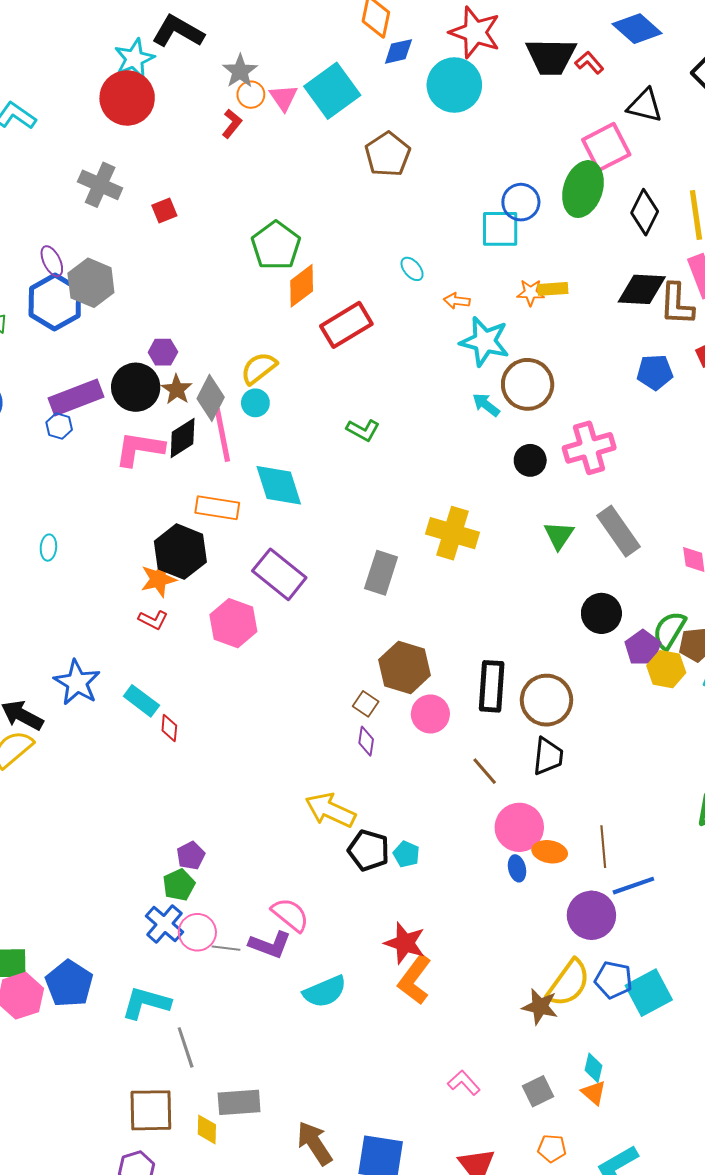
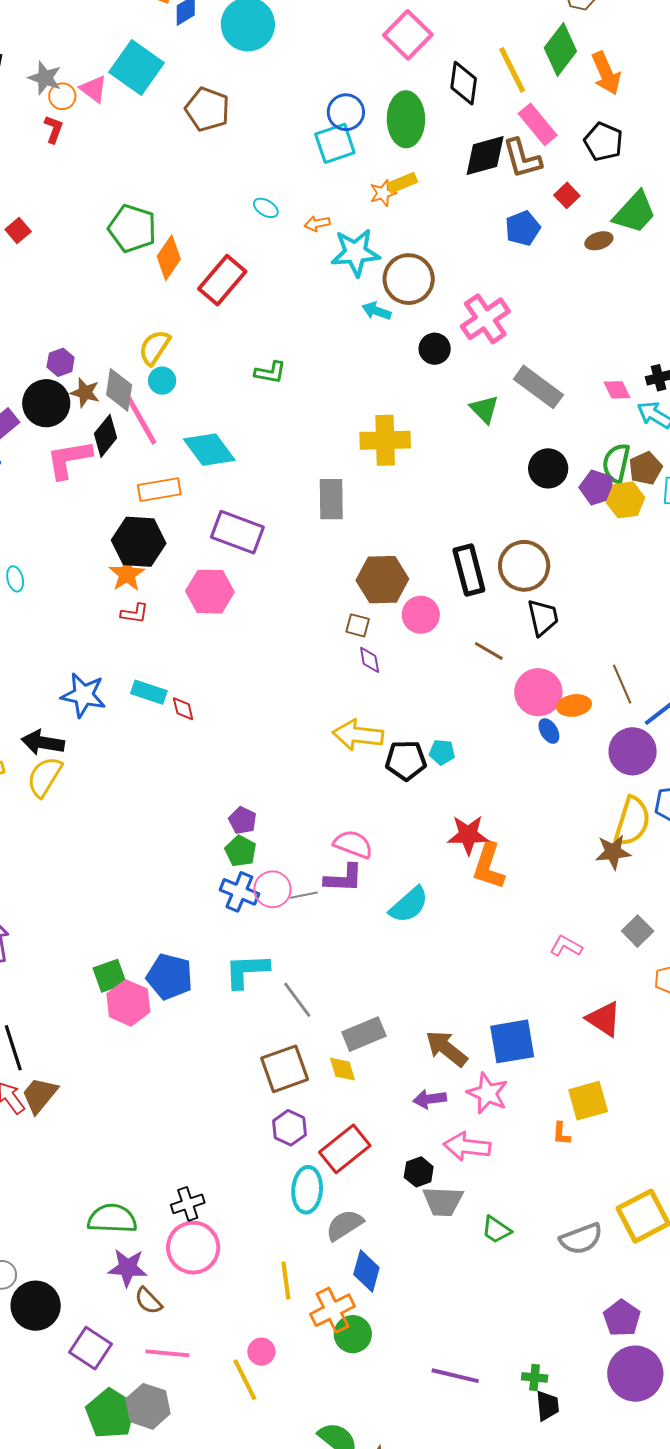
green ellipse: (583, 189) -> (406, 119), moved

